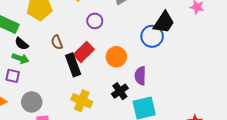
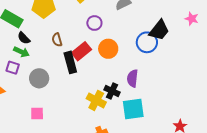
orange circle: (116, 57) -> (108, 49), moved
black cross: (120, 91) -> (112, 91), turned -35
yellow cross: (82, 101) -> (96, 100), moved
gray circle: (32, 102) -> (39, 78), moved

